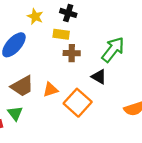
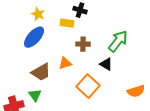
yellow star: (35, 17) -> (38, 14), moved
yellow rectangle: (61, 34) -> (67, 23), moved
orange triangle: (50, 90) -> (65, 63), moved

